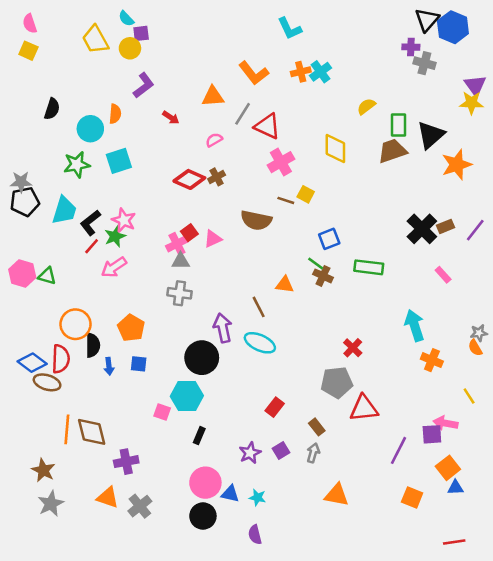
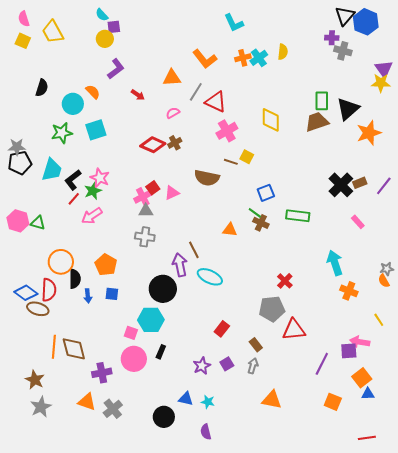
yellow trapezoid: (95, 40) -> (53, 32), moved
yellow semicircle: (366, 106) -> (283, 52), moved, turned 133
orange semicircle: (115, 114) -> (93, 92), turned -49
brown line: (259, 307) -> (194, 250), moved
pink circle: (205, 483) -> (134, 359), moved

